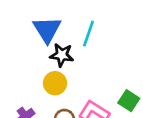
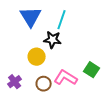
black star: (62, 55) -> (53, 40), moved

